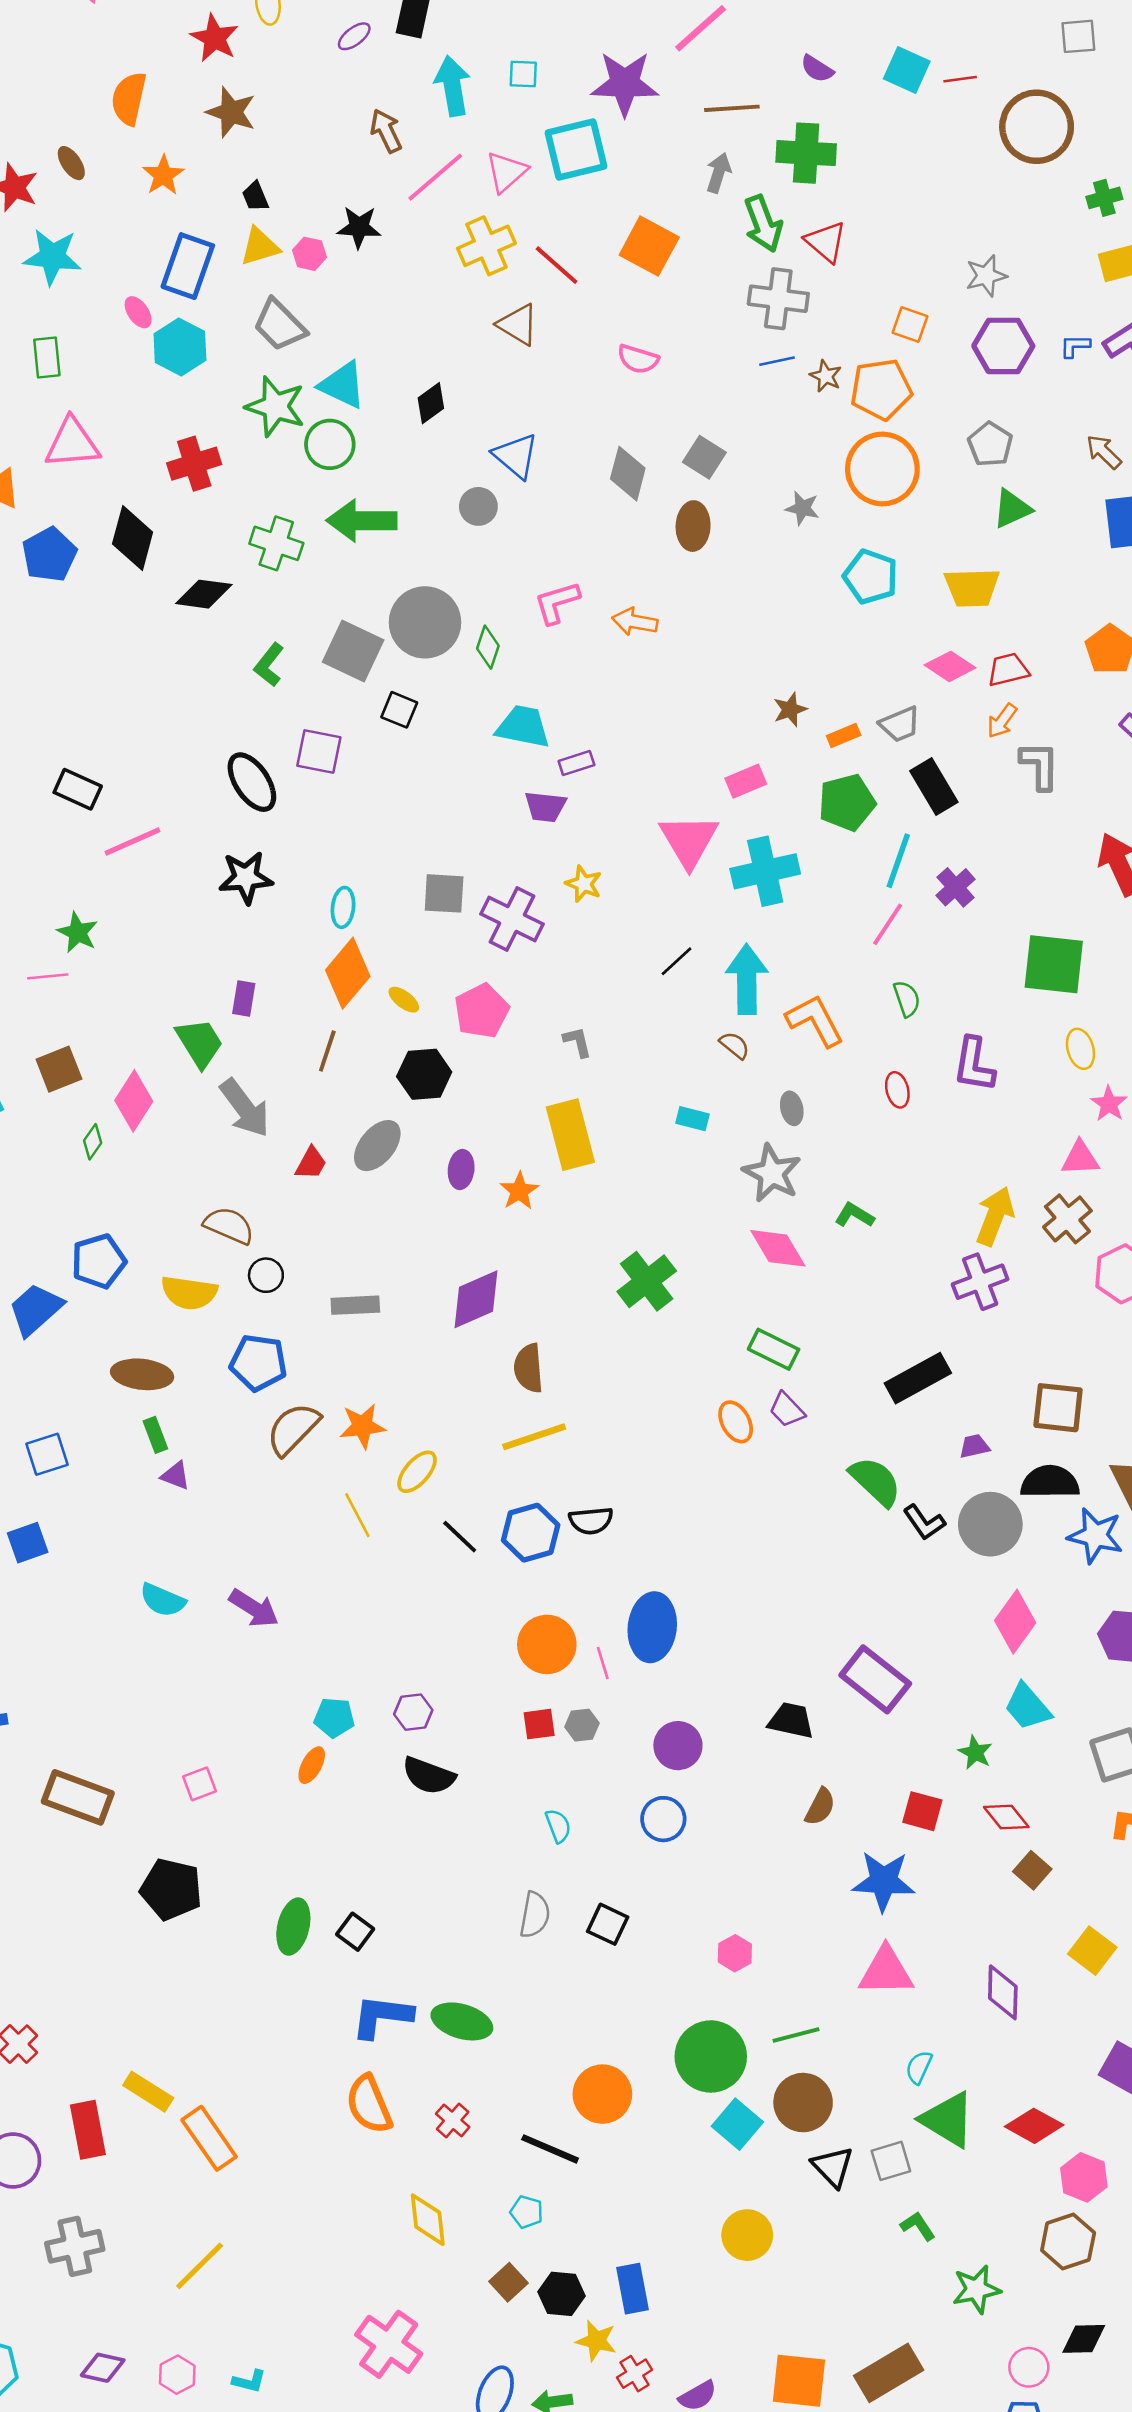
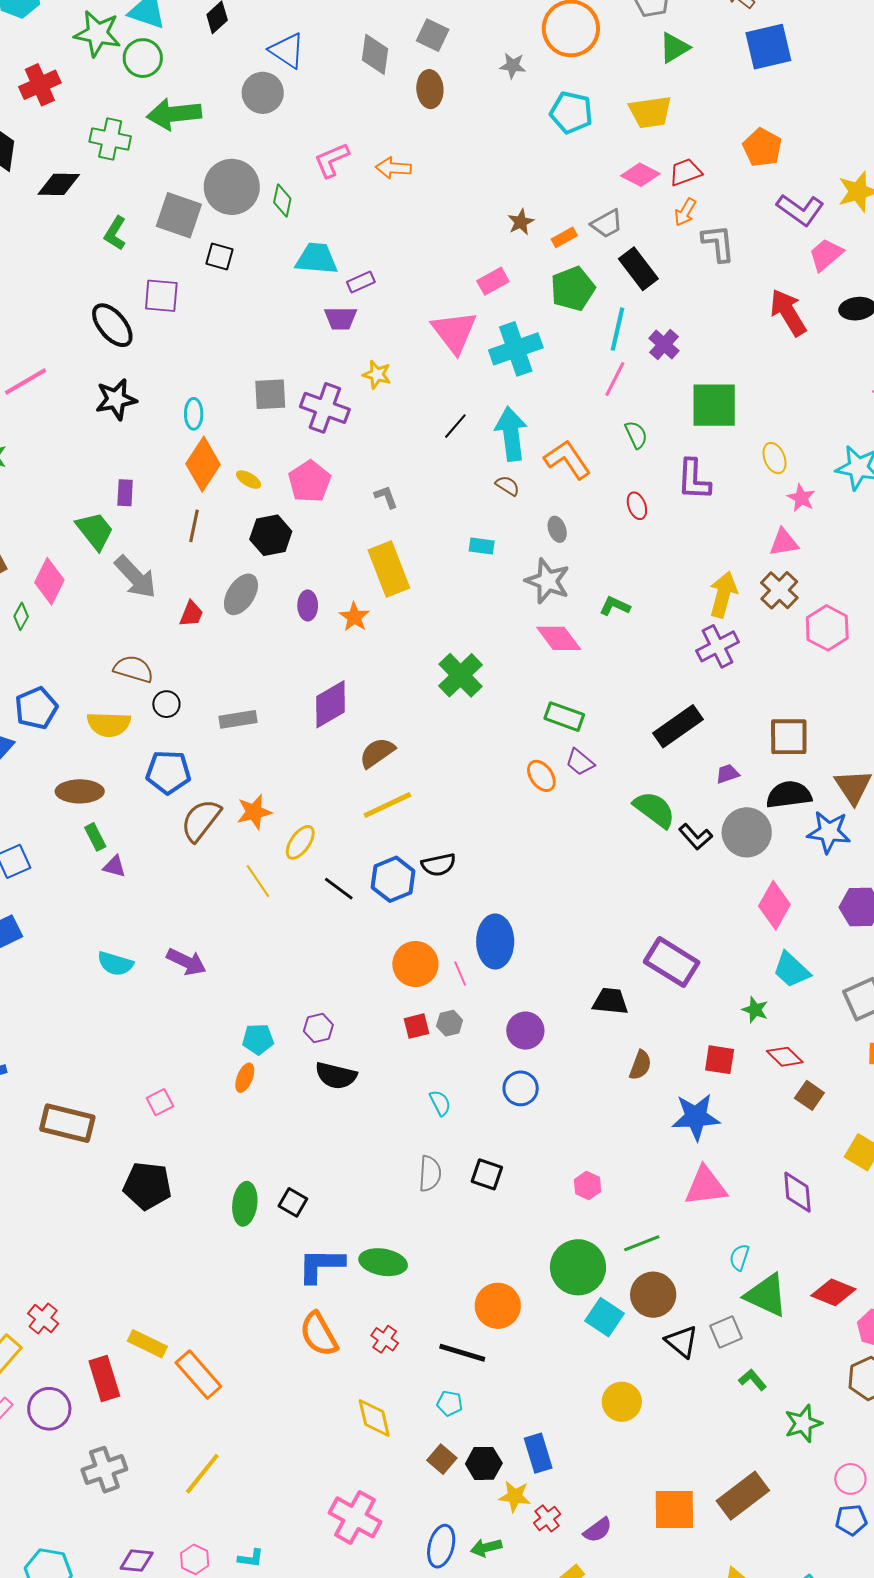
gray circle: (478, 506) -> (263, 93), size x1.4
green square: (1054, 964) -> (714, 405), moved
brown semicircle: (529, 1368) -> (377, 753), turned 66

